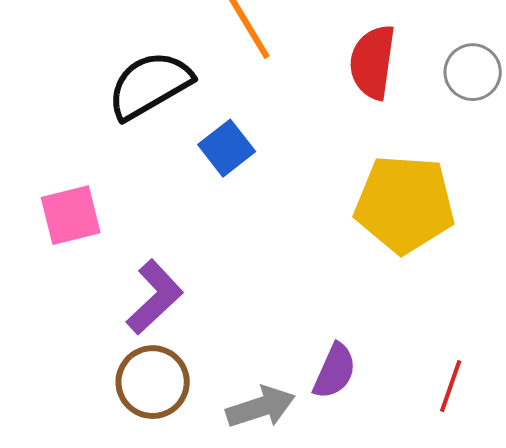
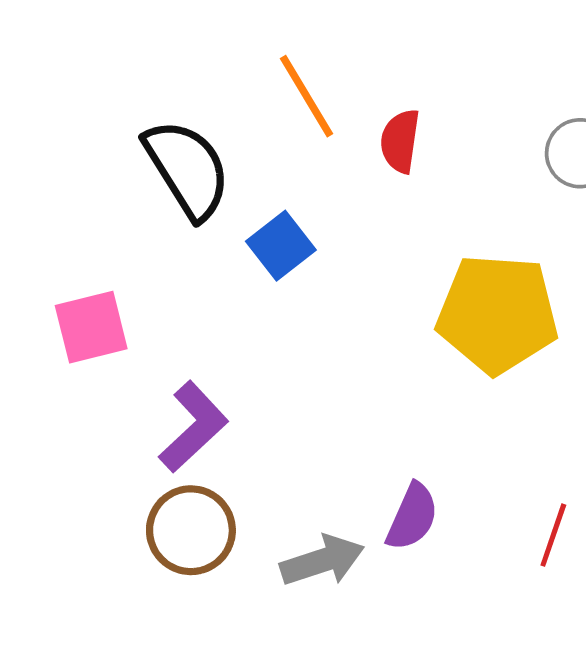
red semicircle: (373, 62) -> (400, 141), moved, size x0.7
black semicircle: (150, 85) -> (187, 169), turned 88

